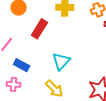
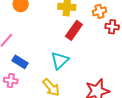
red rectangle: (39, 29) -> (74, 30), moved

